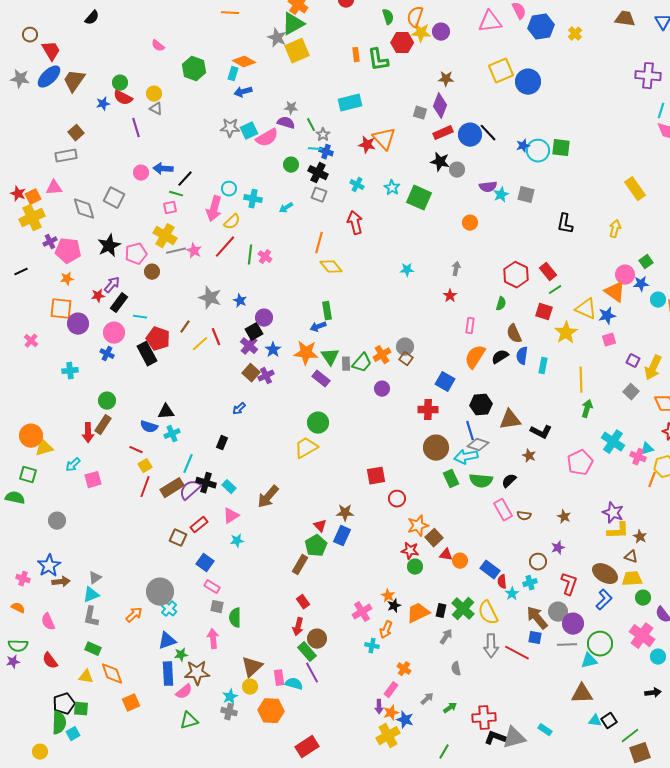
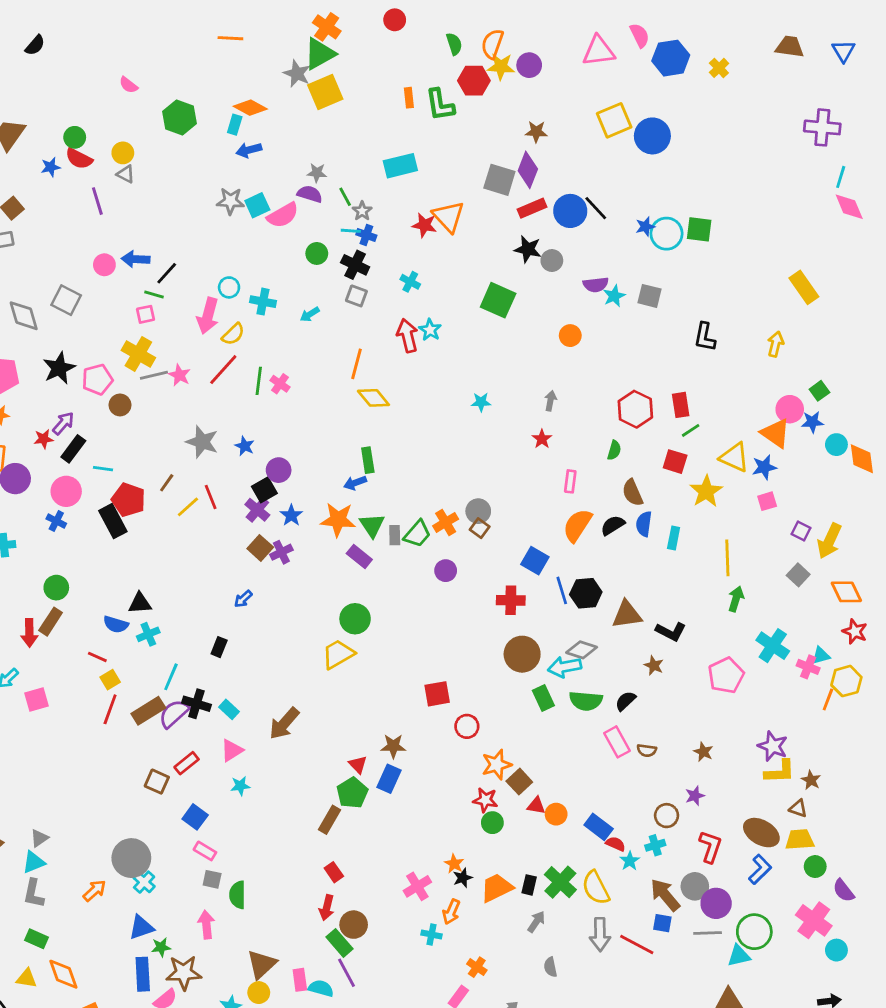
gray square: (420, 113) -> (499, 180), size x1.6
cyan star: (392, 188) -> (430, 330), moved
red rectangle: (548, 272) -> (681, 405), turned 30
blue line: (470, 431) -> (562, 590), moved
red semicircle: (502, 582) -> (616, 844), turned 120

